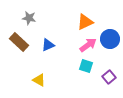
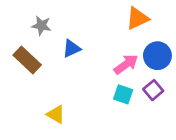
orange triangle: (85, 22) -> (137, 18), moved
blue triangle: (48, 45) -> (72, 49), moved
purple square: (109, 77) -> (153, 90), moved

